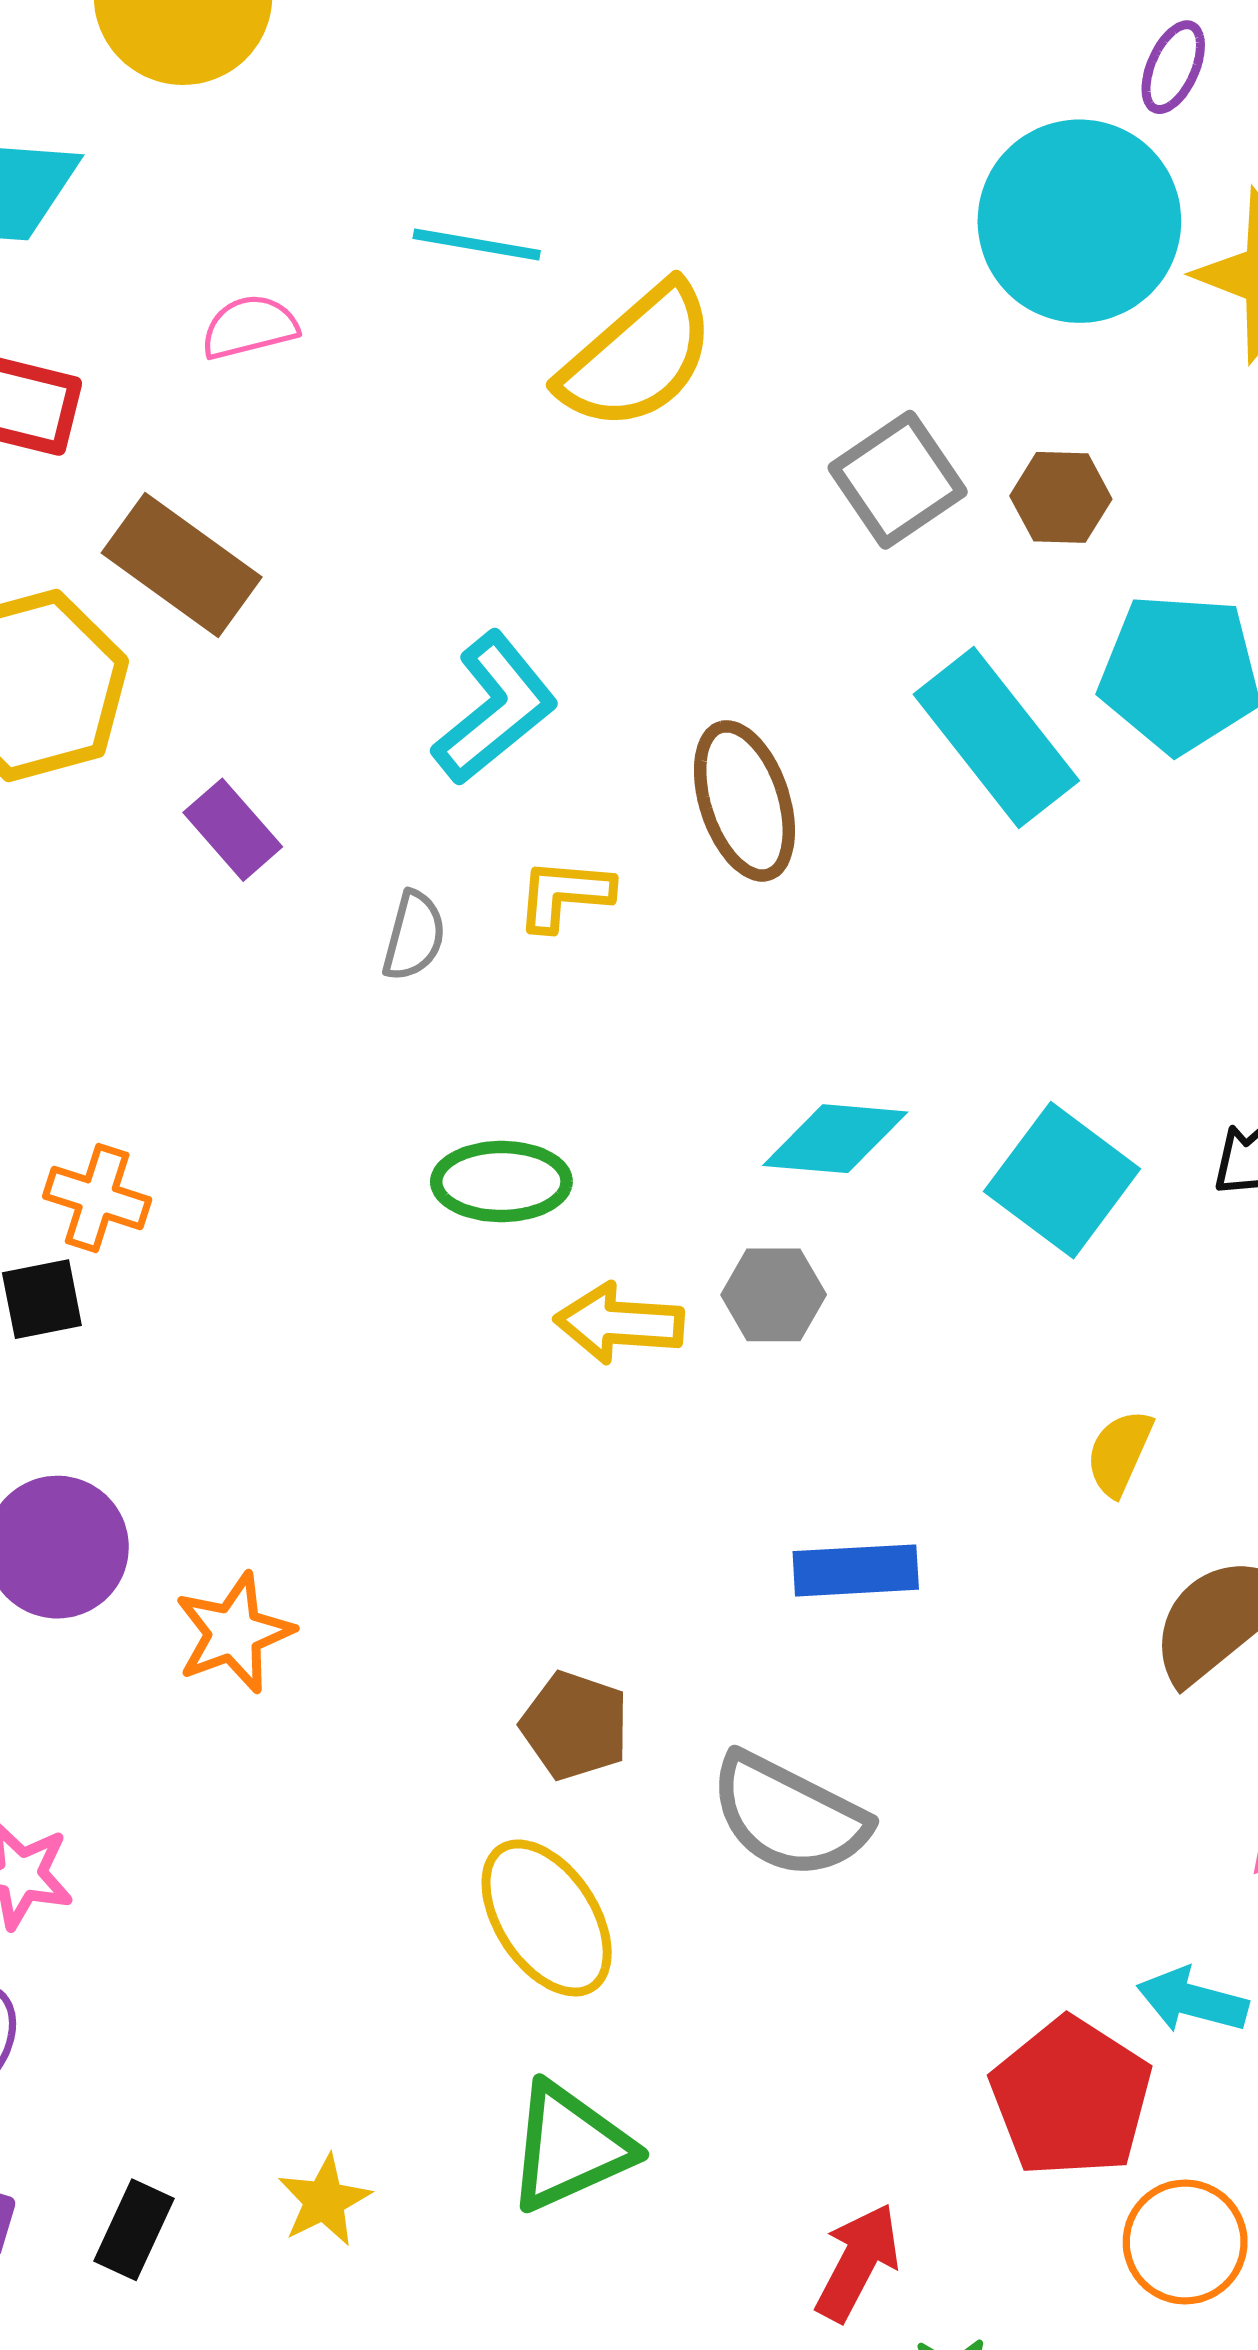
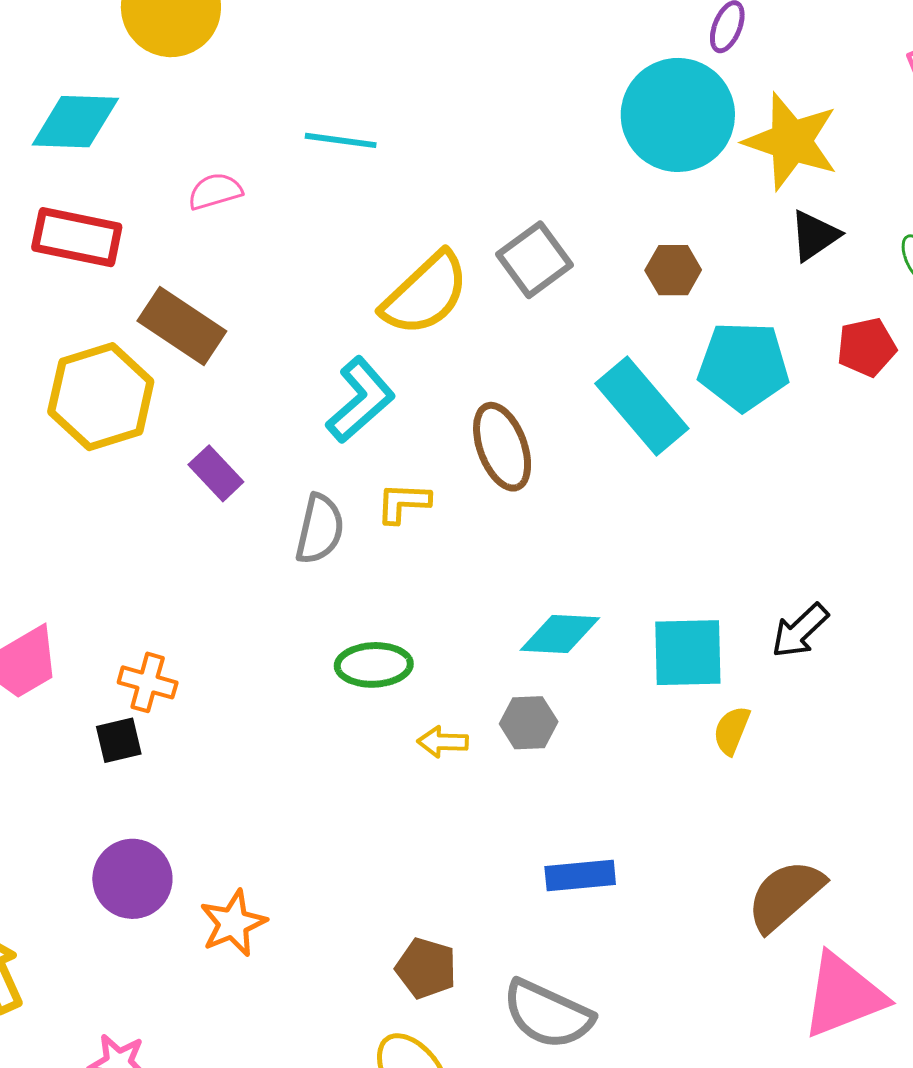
yellow semicircle: (637, 357) -> (425, 294), moved
gray square: (898, 480) -> (535, 260), moved
gray semicircle: (414, 936) -> (320, 529), size x1.4
cyan square: (1062, 1180) -> (688, 653), turned -36
yellow arrow: (619, 1323) -> (443, 742), size x0.7
yellow semicircle: (1119, 1453) -> (732, 730), moved

